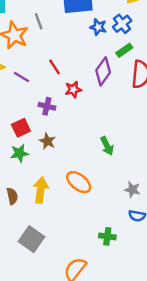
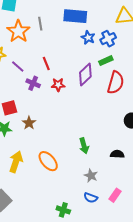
purple cross: (47, 106) -> (33, 83), moved
green arrow: (107, 146) -> (84, 146), moved

